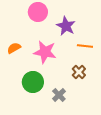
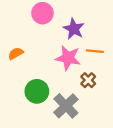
pink star: (45, 52) -> (68, 58), moved
gray cross: (59, 95) -> (66, 106), size x1.6

